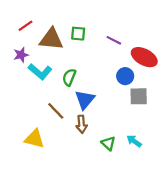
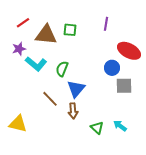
purple line: (114, 40) -> (106, 24), moved, turned 72
yellow triangle: (34, 139) -> (18, 124), moved

